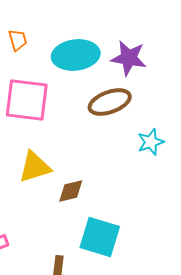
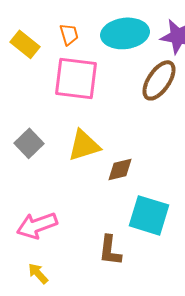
orange trapezoid: (18, 40) -> (69, 34), moved
brown ellipse: (110, 102) -> (159, 80), turned -36

